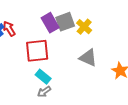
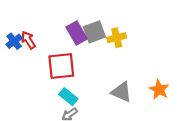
yellow cross: (84, 27) -> (117, 38), turned 35
gray triangle: (88, 58) -> (121, 92), moved

